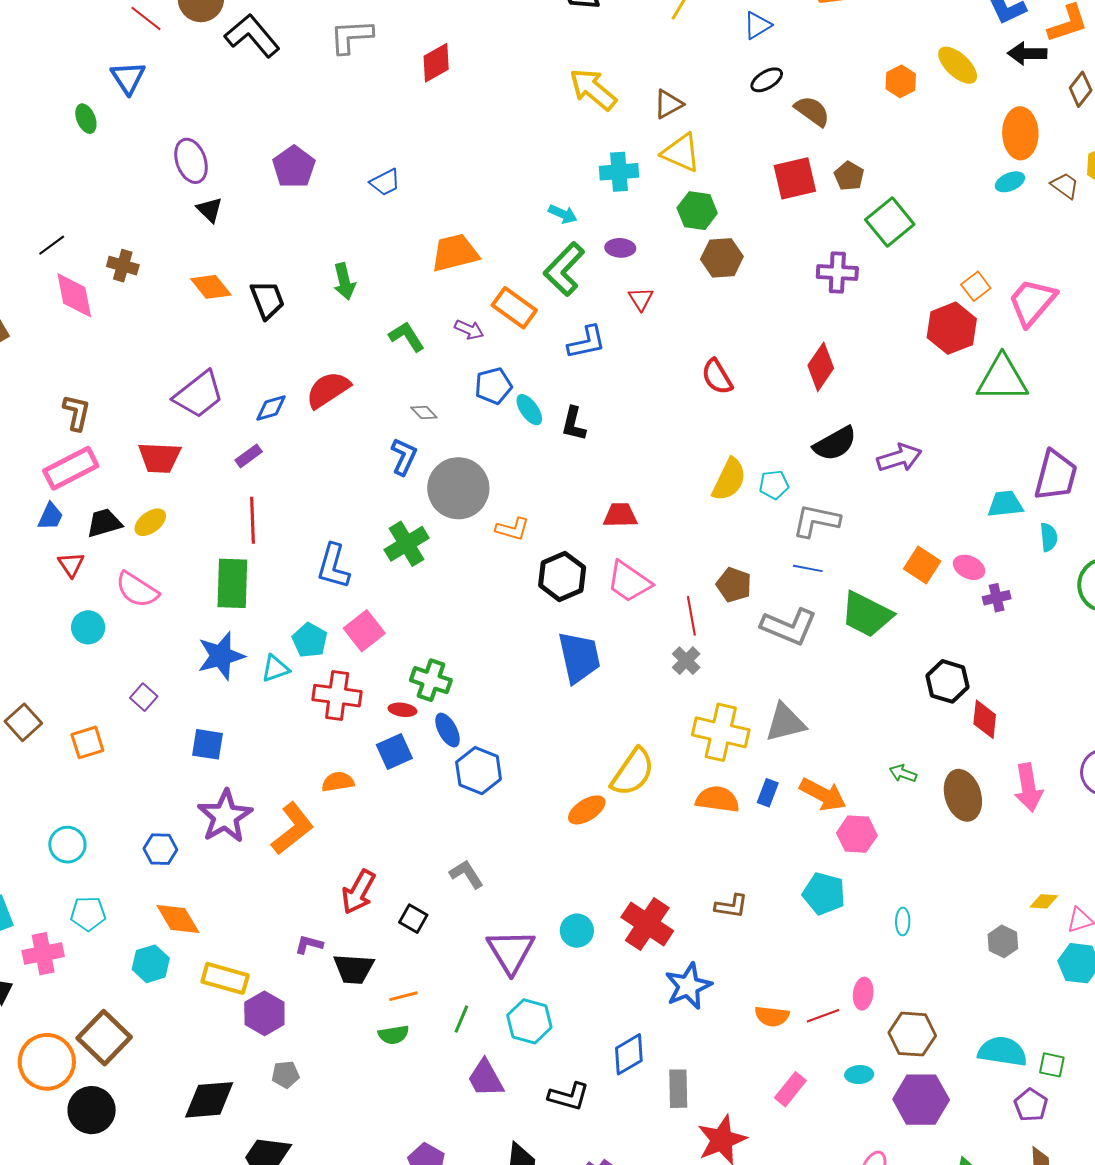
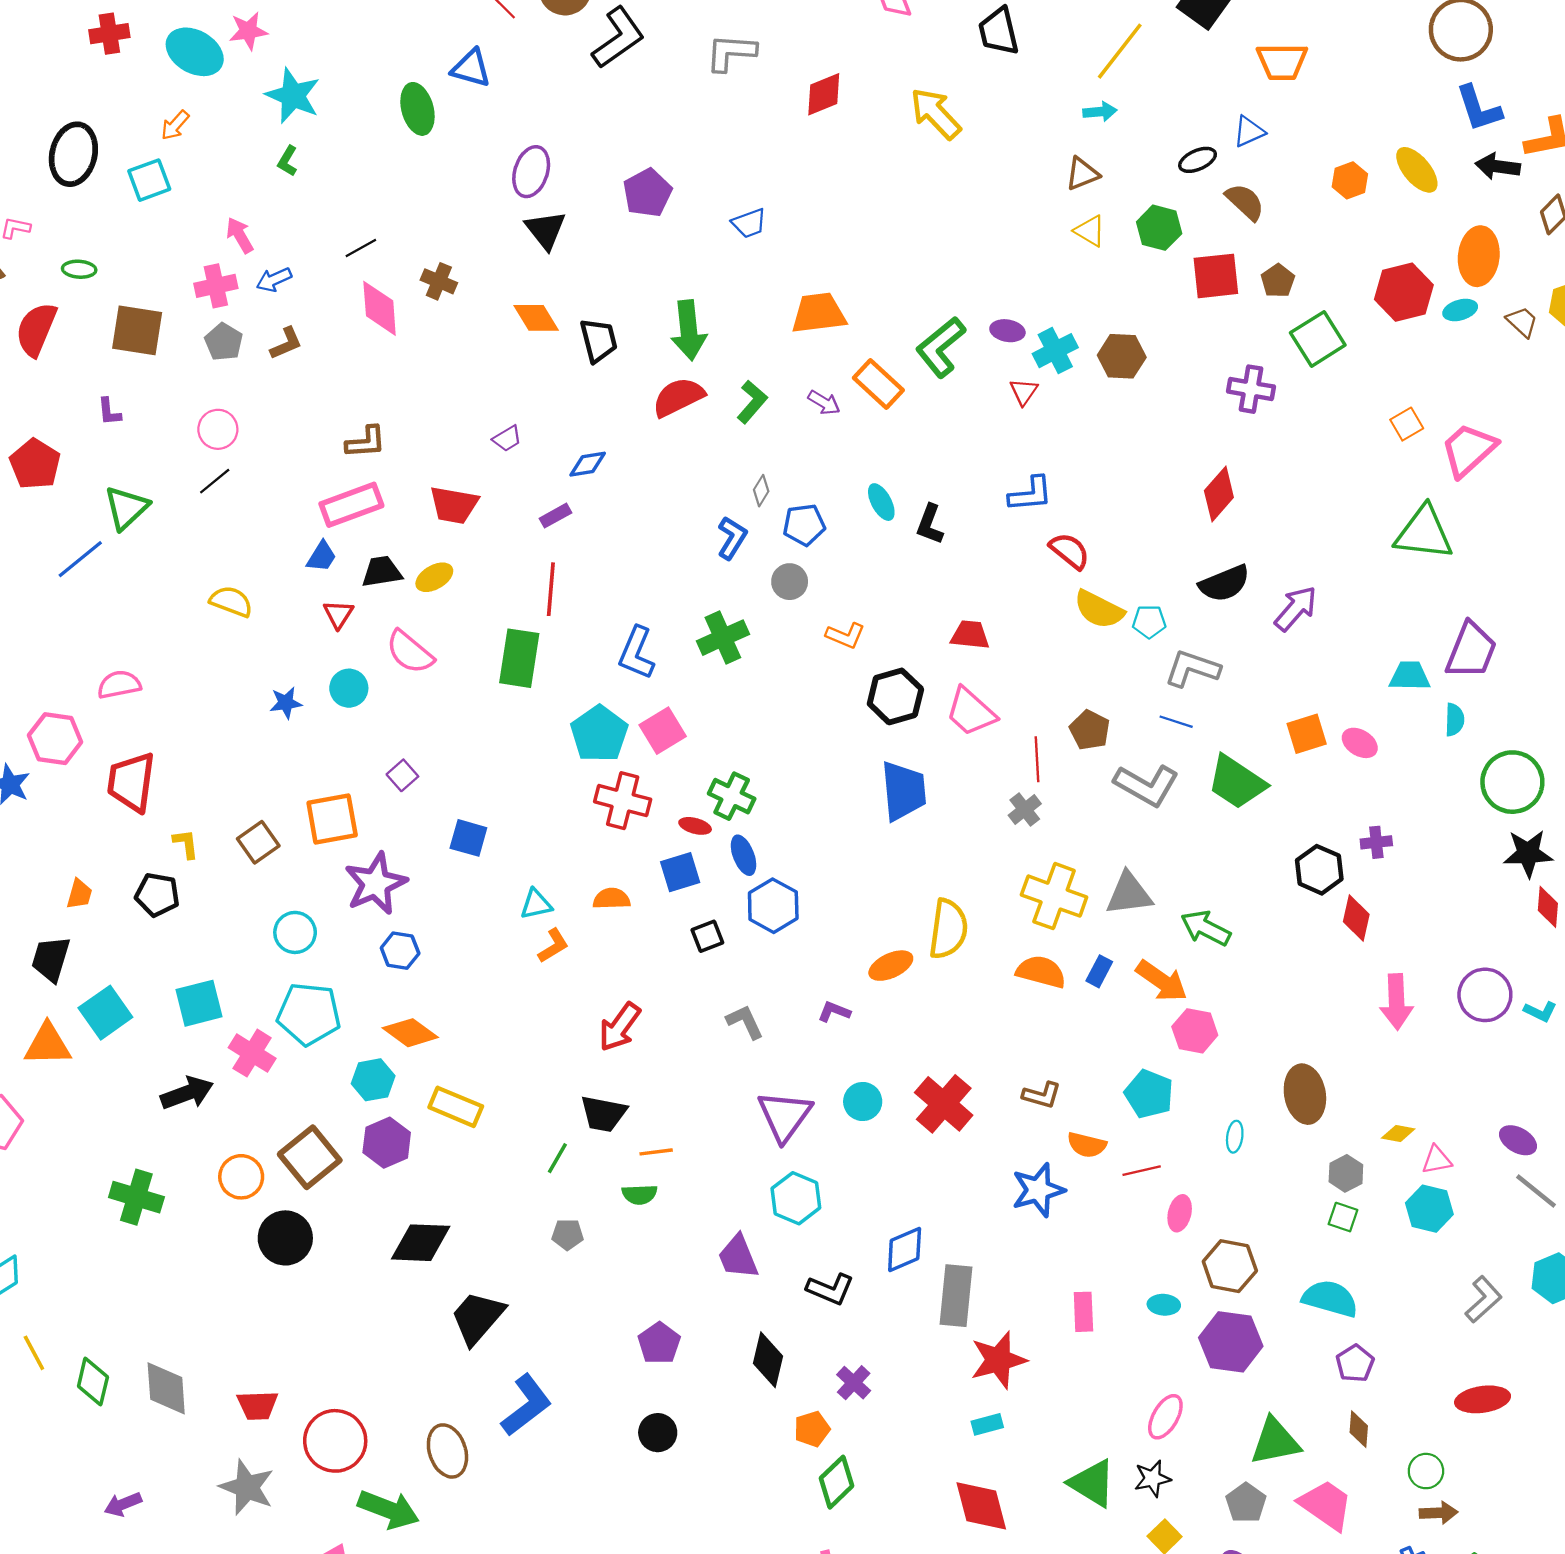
blue triangle: (757, 25) -> (1249, 132), moved
black L-shape: (252, 36) -> (618, 38), turned 88
blue triangle: (128, 78) -> (471, 68), turned -48
yellow arrow: (593, 89) -> (936, 114), moved
green ellipse: (86, 119) -> (417, 109), size x1.5
yellow triangle: (681, 153) -> (1090, 231), size x0.7
purple ellipse: (191, 161) -> (531, 172), turned 30
cyan cross: (619, 172) -> (1055, 351), moved, turned -30
black triangle: (210, 210) -> (546, 230), size x1.4
green hexagon: (697, 211) -> (1159, 228), moved
cyan arrow: (563, 214) -> (1100, 112), moved, turned -36
green arrow: (344, 281) -> (689, 330), size x1.4
red hexagon: (952, 328) -> (1404, 292), moved
green L-shape: (407, 337) -> (752, 402), turned 66
blue L-shape: (587, 342) -> (1030, 494), moved
red semicircle: (717, 377) -> (1069, 551), moved, turned 153
blue pentagon: (493, 386) -> (804, 525), moved
red semicircle: (328, 390) -> (678, 397), moved
purple trapezoid: (199, 394) -> (507, 439), size x0.5
gray diamond: (424, 412) -> (761, 491), turned 68
brown L-shape: (77, 413) -> (366, 442), turned 66
purple arrow: (899, 458) -> (1296, 609), turned -39
yellow semicircle: (729, 479) -> (1099, 609), turned 84
gray circle: (458, 488) -> (790, 582), size x0.5
orange square: (922, 565) -> (1307, 734), turned 33
purple cross: (997, 598) -> (1376, 842), moved
cyan pentagon: (310, 640) -> (599, 734), size x1.4
blue star: (221, 656) -> (286, 703), moved, size x0.6
cyan triangle: (275, 669) -> (536, 904), moved
brown square: (23, 722) -> (258, 842), moved
orange square: (87, 742) -> (332, 819), size x1.4
yellow semicircle: (633, 772) -> (948, 929), turned -34
green arrow: (903, 773) -> (1206, 928), moved, size x1.6
brown ellipse: (963, 795) -> (1305, 1094), moved
purple star: (225, 816) -> (376, 884), moved
orange L-shape: (293, 829) -> (553, 946), size x0.6
cyan pentagon: (88, 914) -> (309, 1014), size x1.6
orange diamond: (178, 919) -> (410, 1033), turned -30
black square: (413, 919) -> (707, 936), moved, turned 32
purple L-shape: (309, 945) -> (834, 1012), moved
pink cross: (43, 954) -> (252, 1053), turned 36
blue star: (688, 986) -> (1038, 1190), moved
purple hexagon: (264, 1013) -> (387, 1143), moved
orange semicircle: (772, 1016) -> (1087, 1145), moved
red line: (823, 1016) -> (1142, 1171), moved
green line: (461, 1019) -> (557, 1158), moved
orange circle: (47, 1062) -> (241, 1177), size x0.7
green square: (1052, 1065) -> (1343, 1217), moved
gray pentagon: (285, 1075) -> (567, 1234), moved
gray rectangle: (678, 1089) -> (956, 1296), size x1.4
pink rectangle: (790, 1089) -> (1083, 1312), turned -48

